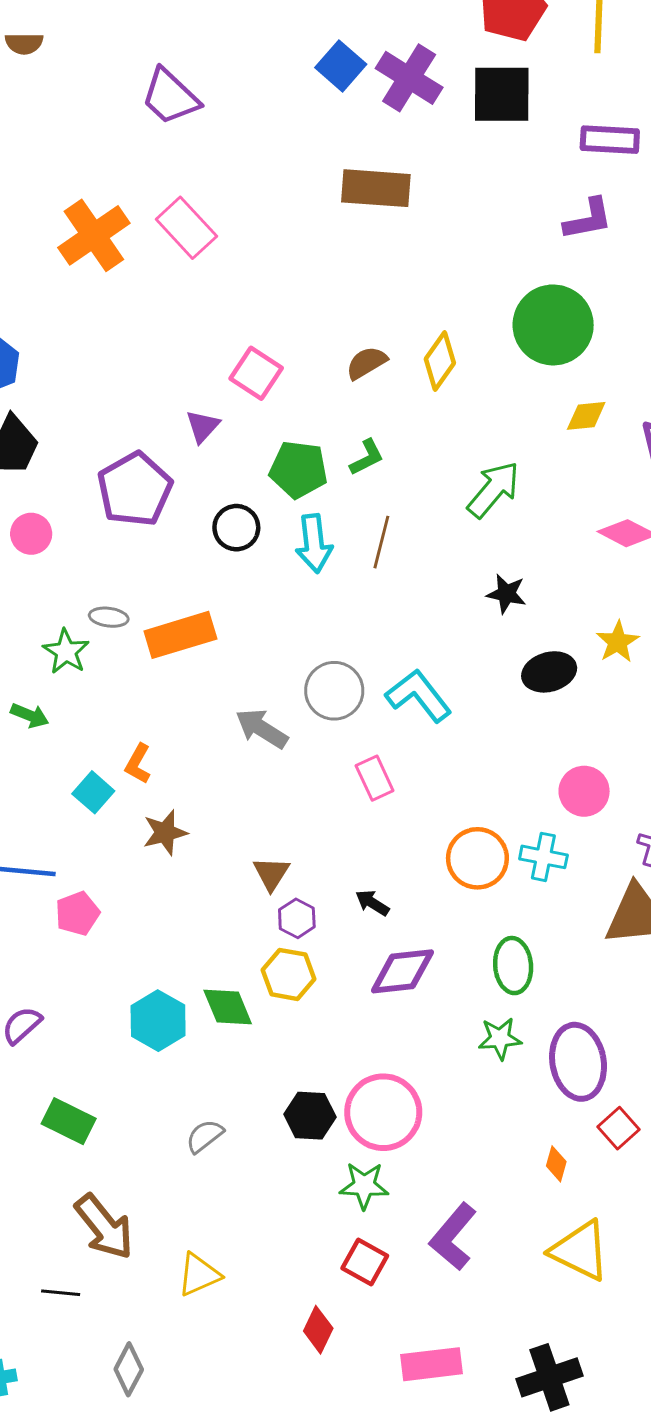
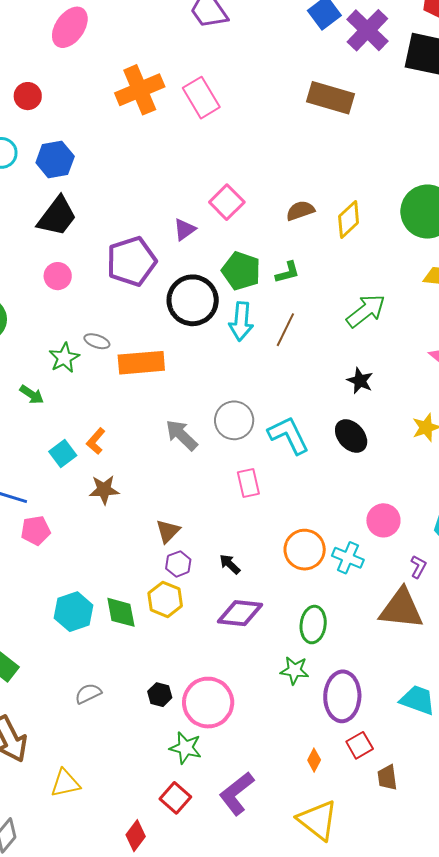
black circle: (236, 528) -> (193, 300), size x1.6
black ellipse: (549, 672) -> (351, 436), moved, turned 52
black hexagon: (310, 1116) -> (160, 695), size x0.7

